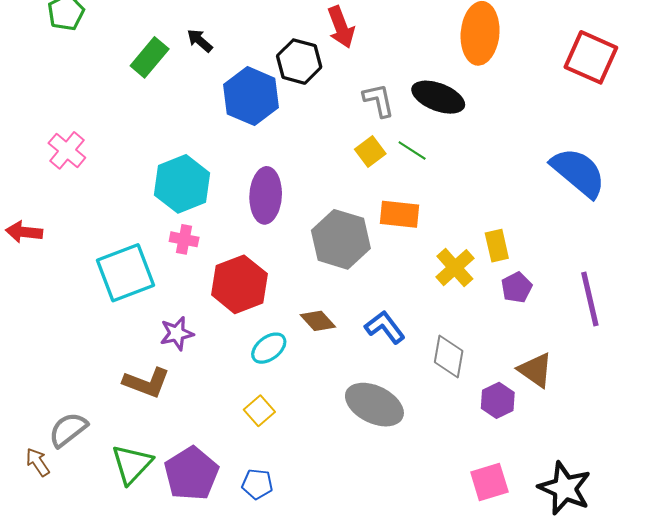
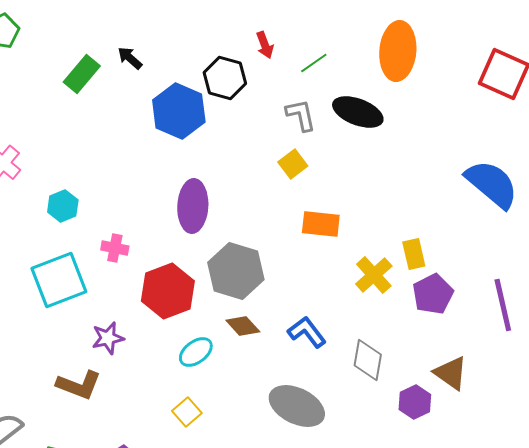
red arrow: (341, 27) -> (265, 45), size x0.7
green line: (412, 150) -> (314, 63), moved, turned -68
cyan hexagon: (182, 184) -> (63, 206), moved, size x0.6
gray hexagon: (341, 239) -> (236, 271), moved
purple pentagon: (517, 287) -> (433, 294), size x1.4

